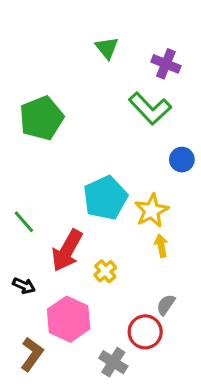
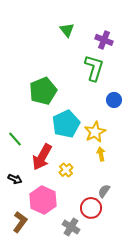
green L-shape: (150, 108) -> (94, 68), turned -120
green pentagon: (41, 118) -> (43, 91), moved

